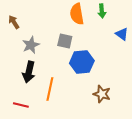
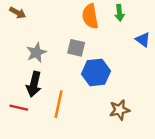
brown arrow: (14, 22) -> (18, 13), moved, turned 152
brown star: (102, 94) -> (119, 110), turned -30
red line: (21, 105) -> (19, 108), moved

